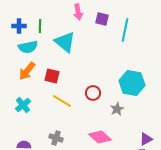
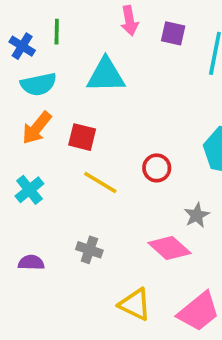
blue cross: (19, 26) -> (22, 46), turned 32
green line: (40, 26) -> (57, 32), moved
cyan triangle: (65, 42) -> (106, 75), turned -40
gray star: (117, 109) -> (197, 215), moved

